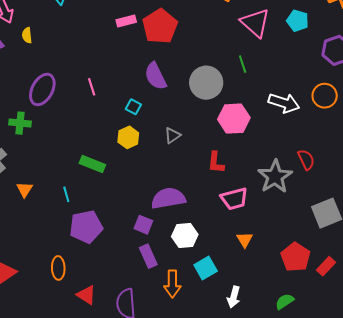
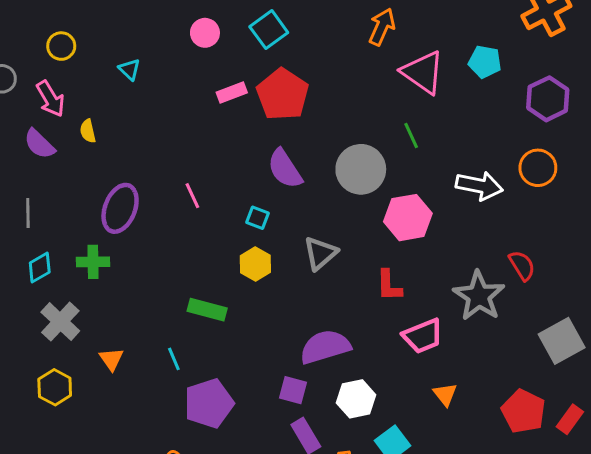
gray triangle: (173, 135) -> (320, 253), size x1.4

